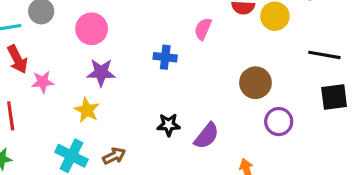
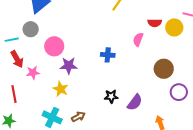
pink circle: (92, 29) -> (54, 46), moved
pink semicircle: (203, 29) -> (138, 39), moved

